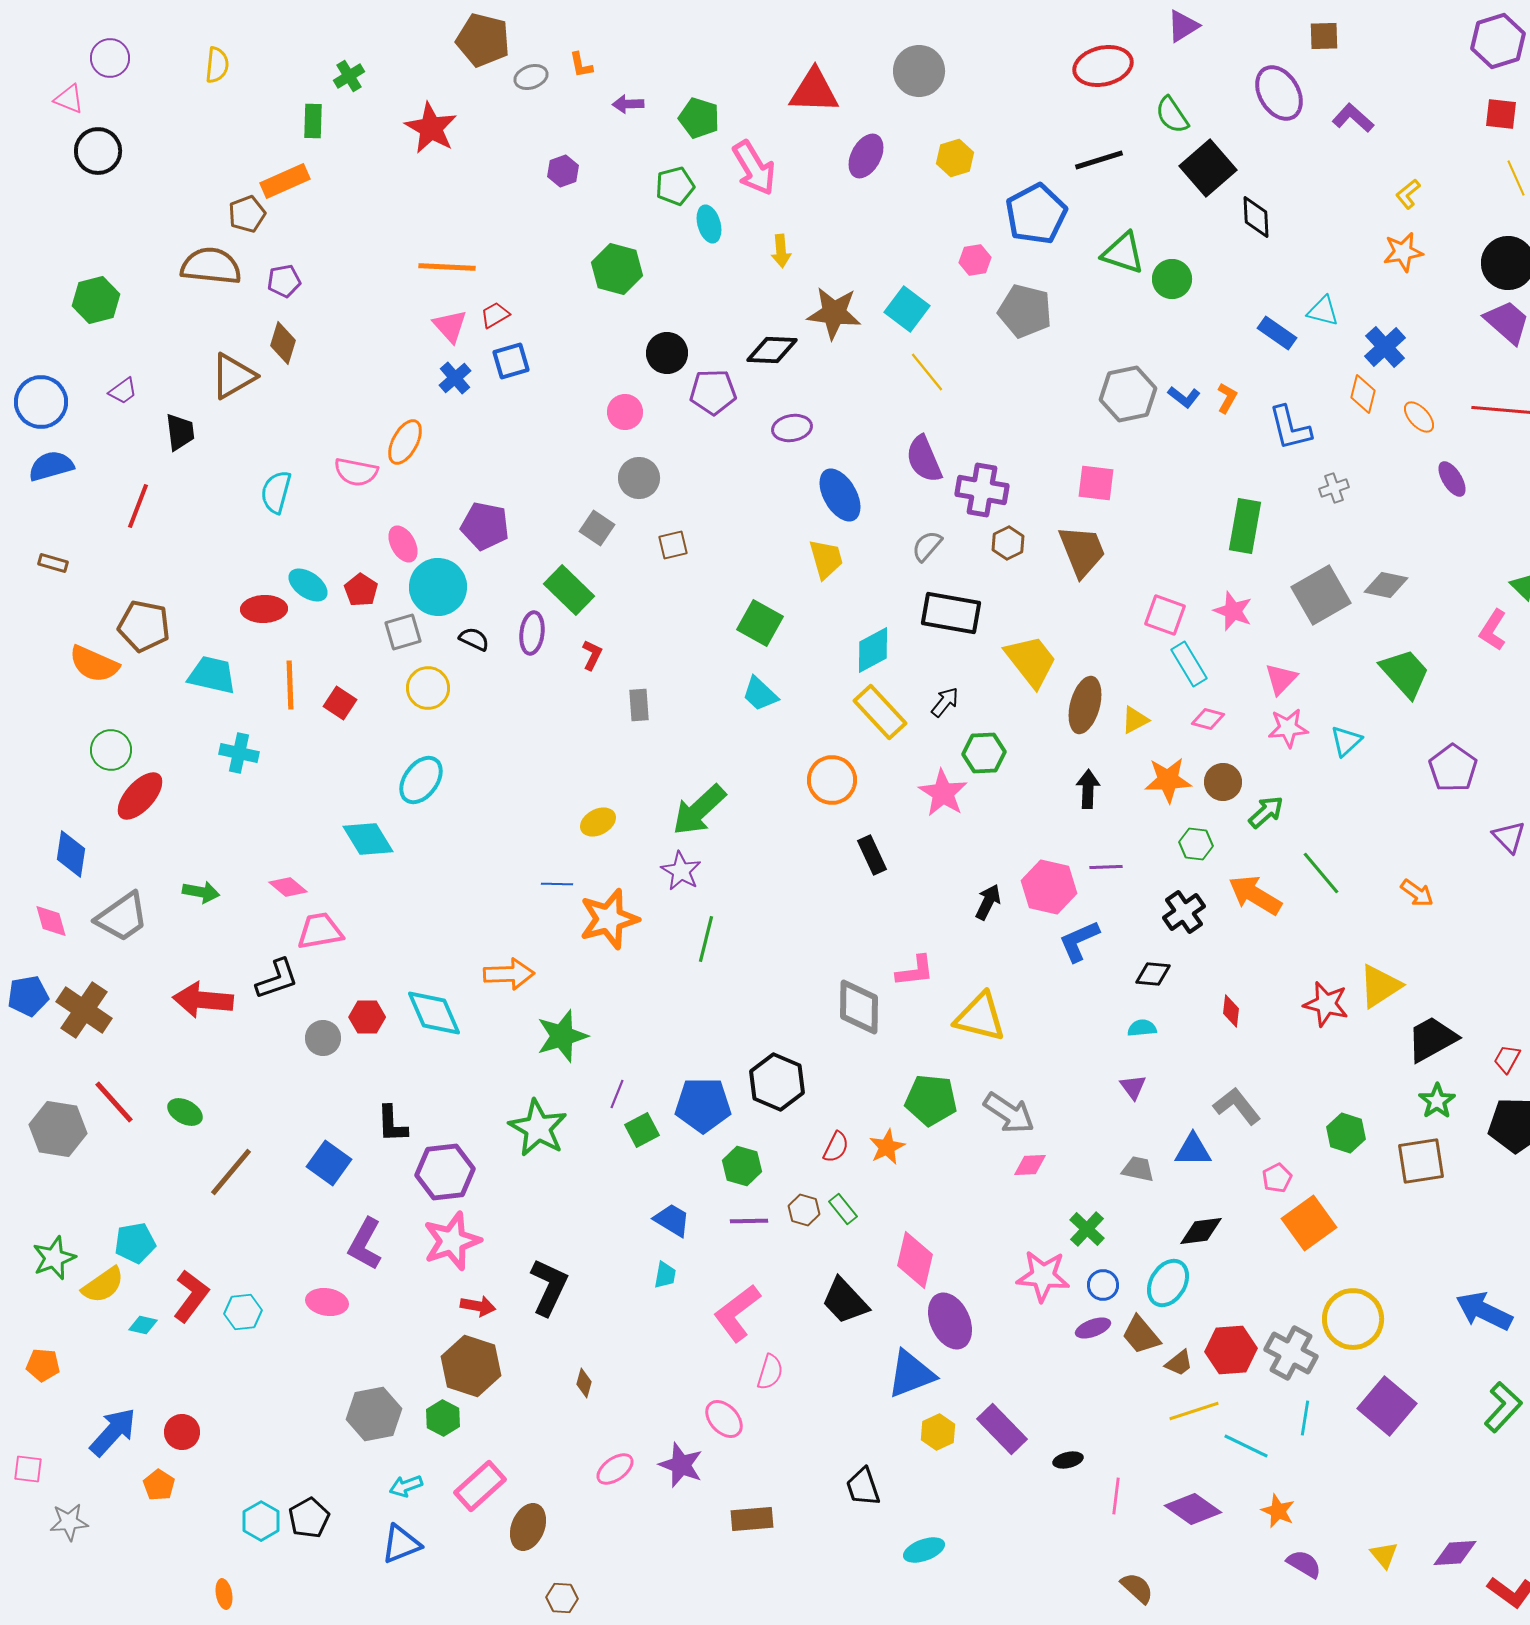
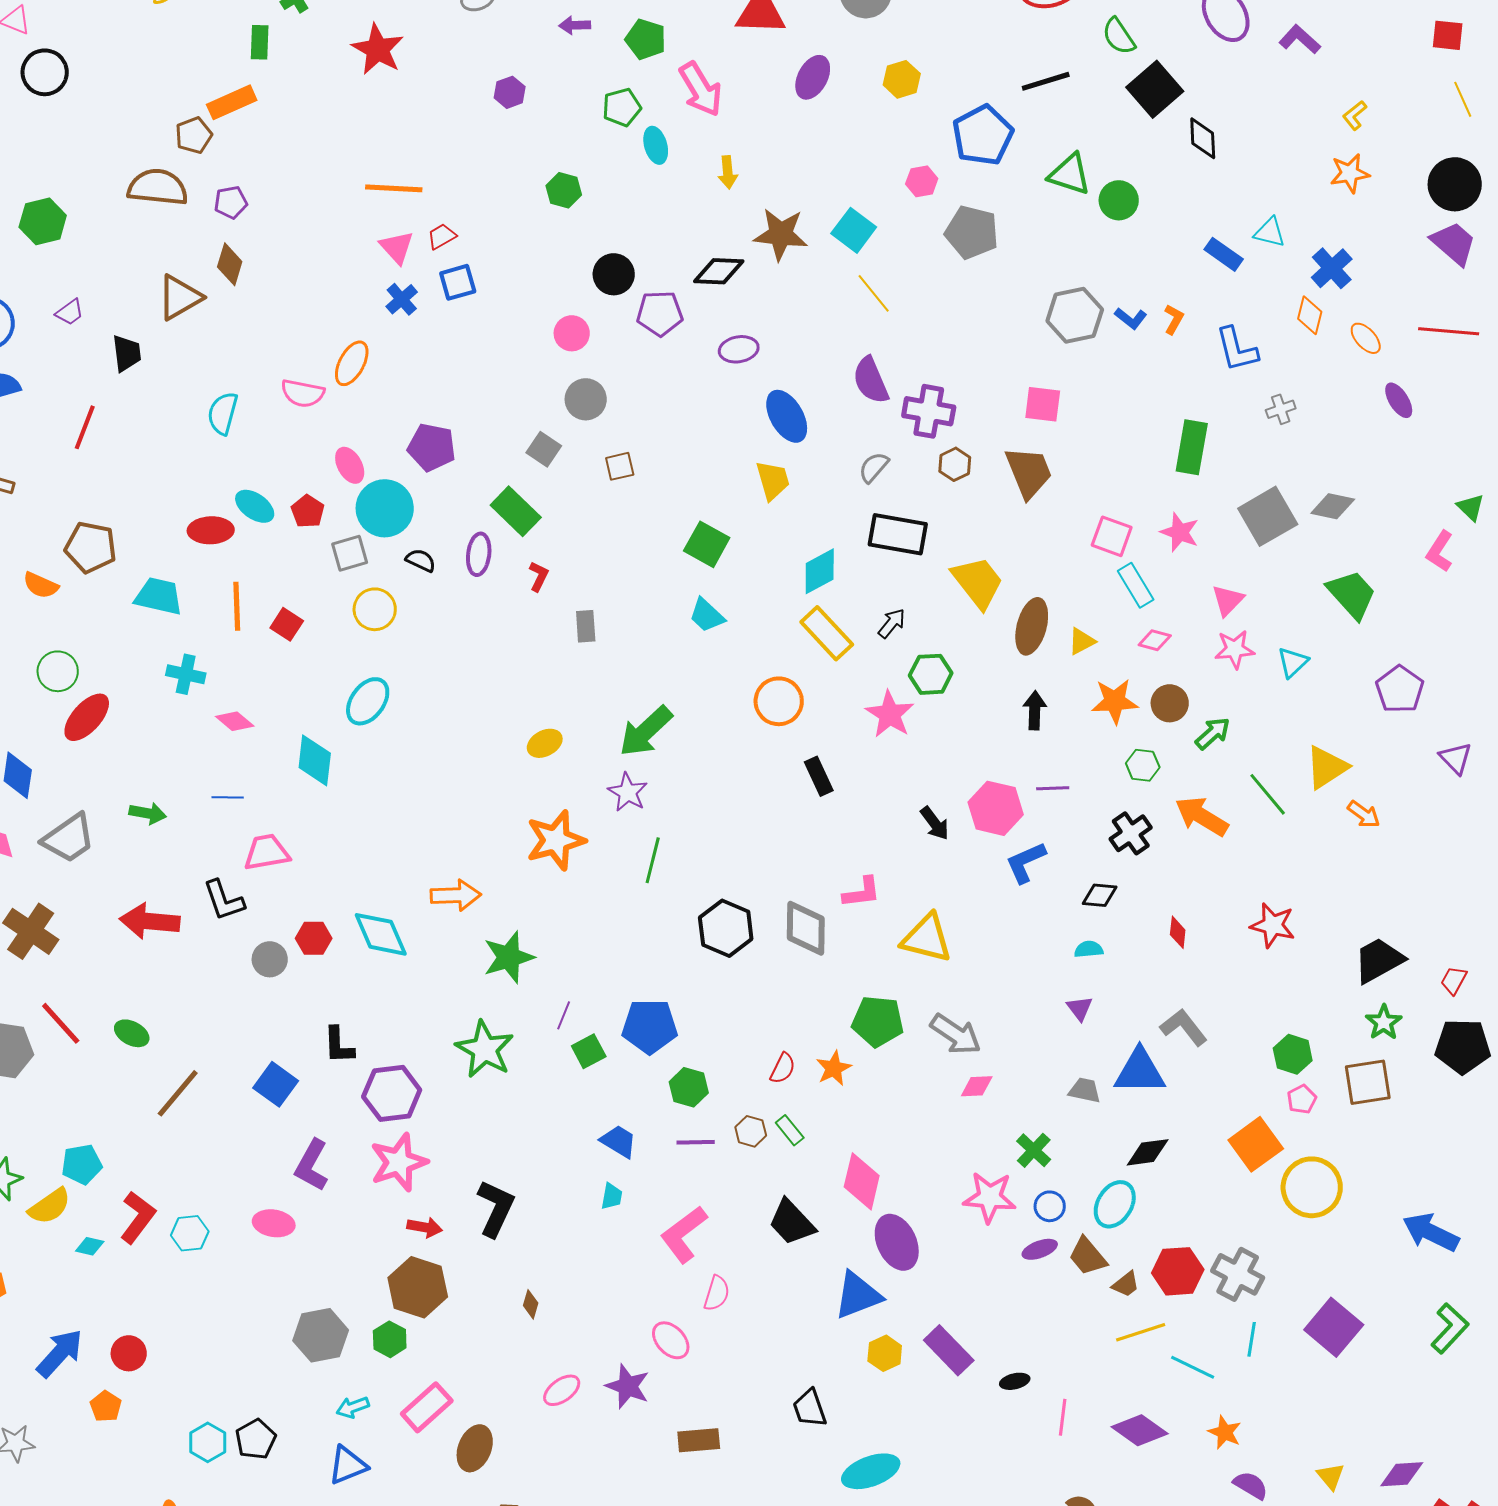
green hexagon: (617, 269) -> (564, 190), size x0.7
orange semicircle: (94, 664) -> (41, 585), size x0.7
cyan diamond: (368, 839) -> (315, 760), turned 38
blue line: (557, 884) -> (228, 797), moved
pink diamond: (288, 887) -> (235, 721), moved
black arrow: (988, 902) -> (935, 823), turned 117
black L-shape: (277, 979) -> (224, 900), turned 90
yellow triangle: (1380, 986) -> (1327, 767), moved
black hexagon: (777, 1082) -> (726, 928), moved
blue triangle: (1193, 1150) -> (1140, 1071), size x1.4
pink pentagon: (1277, 1178) -> (1302, 1099), moved
yellow circle: (1353, 1319) -> (1312, 1187), moved
cyan ellipse: (924, 1550) -> (871, 1471), size x1.4

